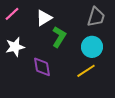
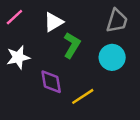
yellow line: (86, 71) -> (83, 96), moved

